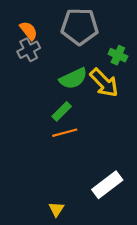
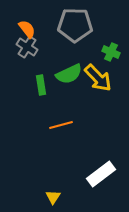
gray cross: (29, 50) -> (27, 47), turned -30
green rectangle: (62, 111) -> (41, 85), moved, turned -54

